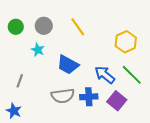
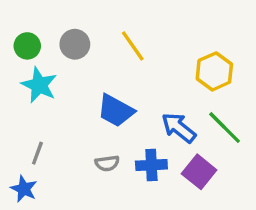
cyan star: (38, 50) -> (39, 85), moved, size x1.5
gray line: (20, 81) -> (37, 153), moved
gray semicircle: (63, 96) -> (107, 163), size x0.6

